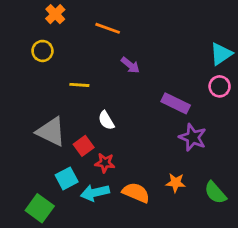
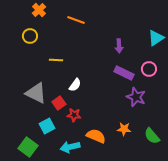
purple arrow: (130, 65) -> (119, 46), moved, turned 48
pink circle: (220, 86) -> (149, 69), moved
white semicircle: (106, 120) -> (75, 85), turned -112
cyan arrow: (95, 193) -> (70, 147), moved

